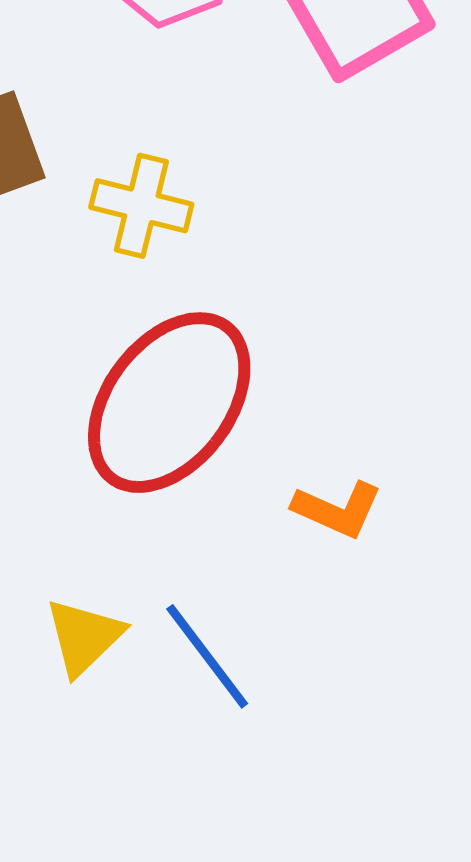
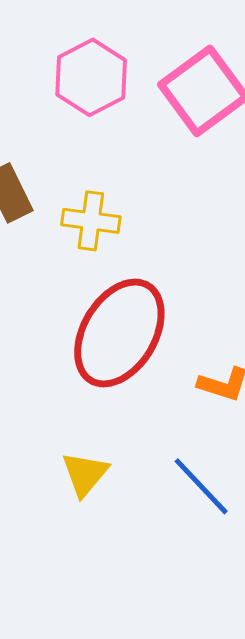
blue line: (207, 656) -> (201, 486), moved

